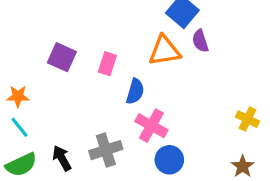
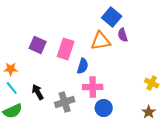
pink rectangle: (107, 64) -> (66, 49), size x1.5
pink cross: (151, 126) -> (93, 87), turned -30
black arrow: (62, 158) -> (38, 92), moved

